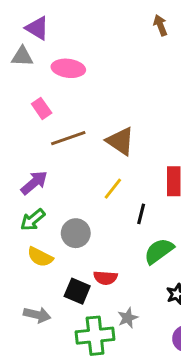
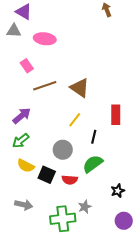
gray circle: (76, 233) -> (63, 150), moved
green semicircle: (159, 251) -> (93, 164), moved
black square: (77, 291) -> (47, 175), moved

